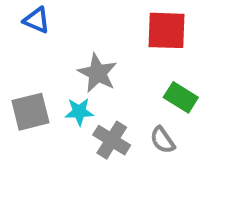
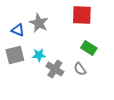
blue triangle: (37, 20) -> (18, 30), moved
gray star: (97, 73) -> (39, 23), moved

